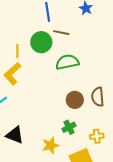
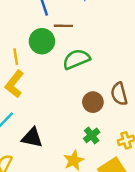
black triangle: (15, 135) -> (32, 138), moved

